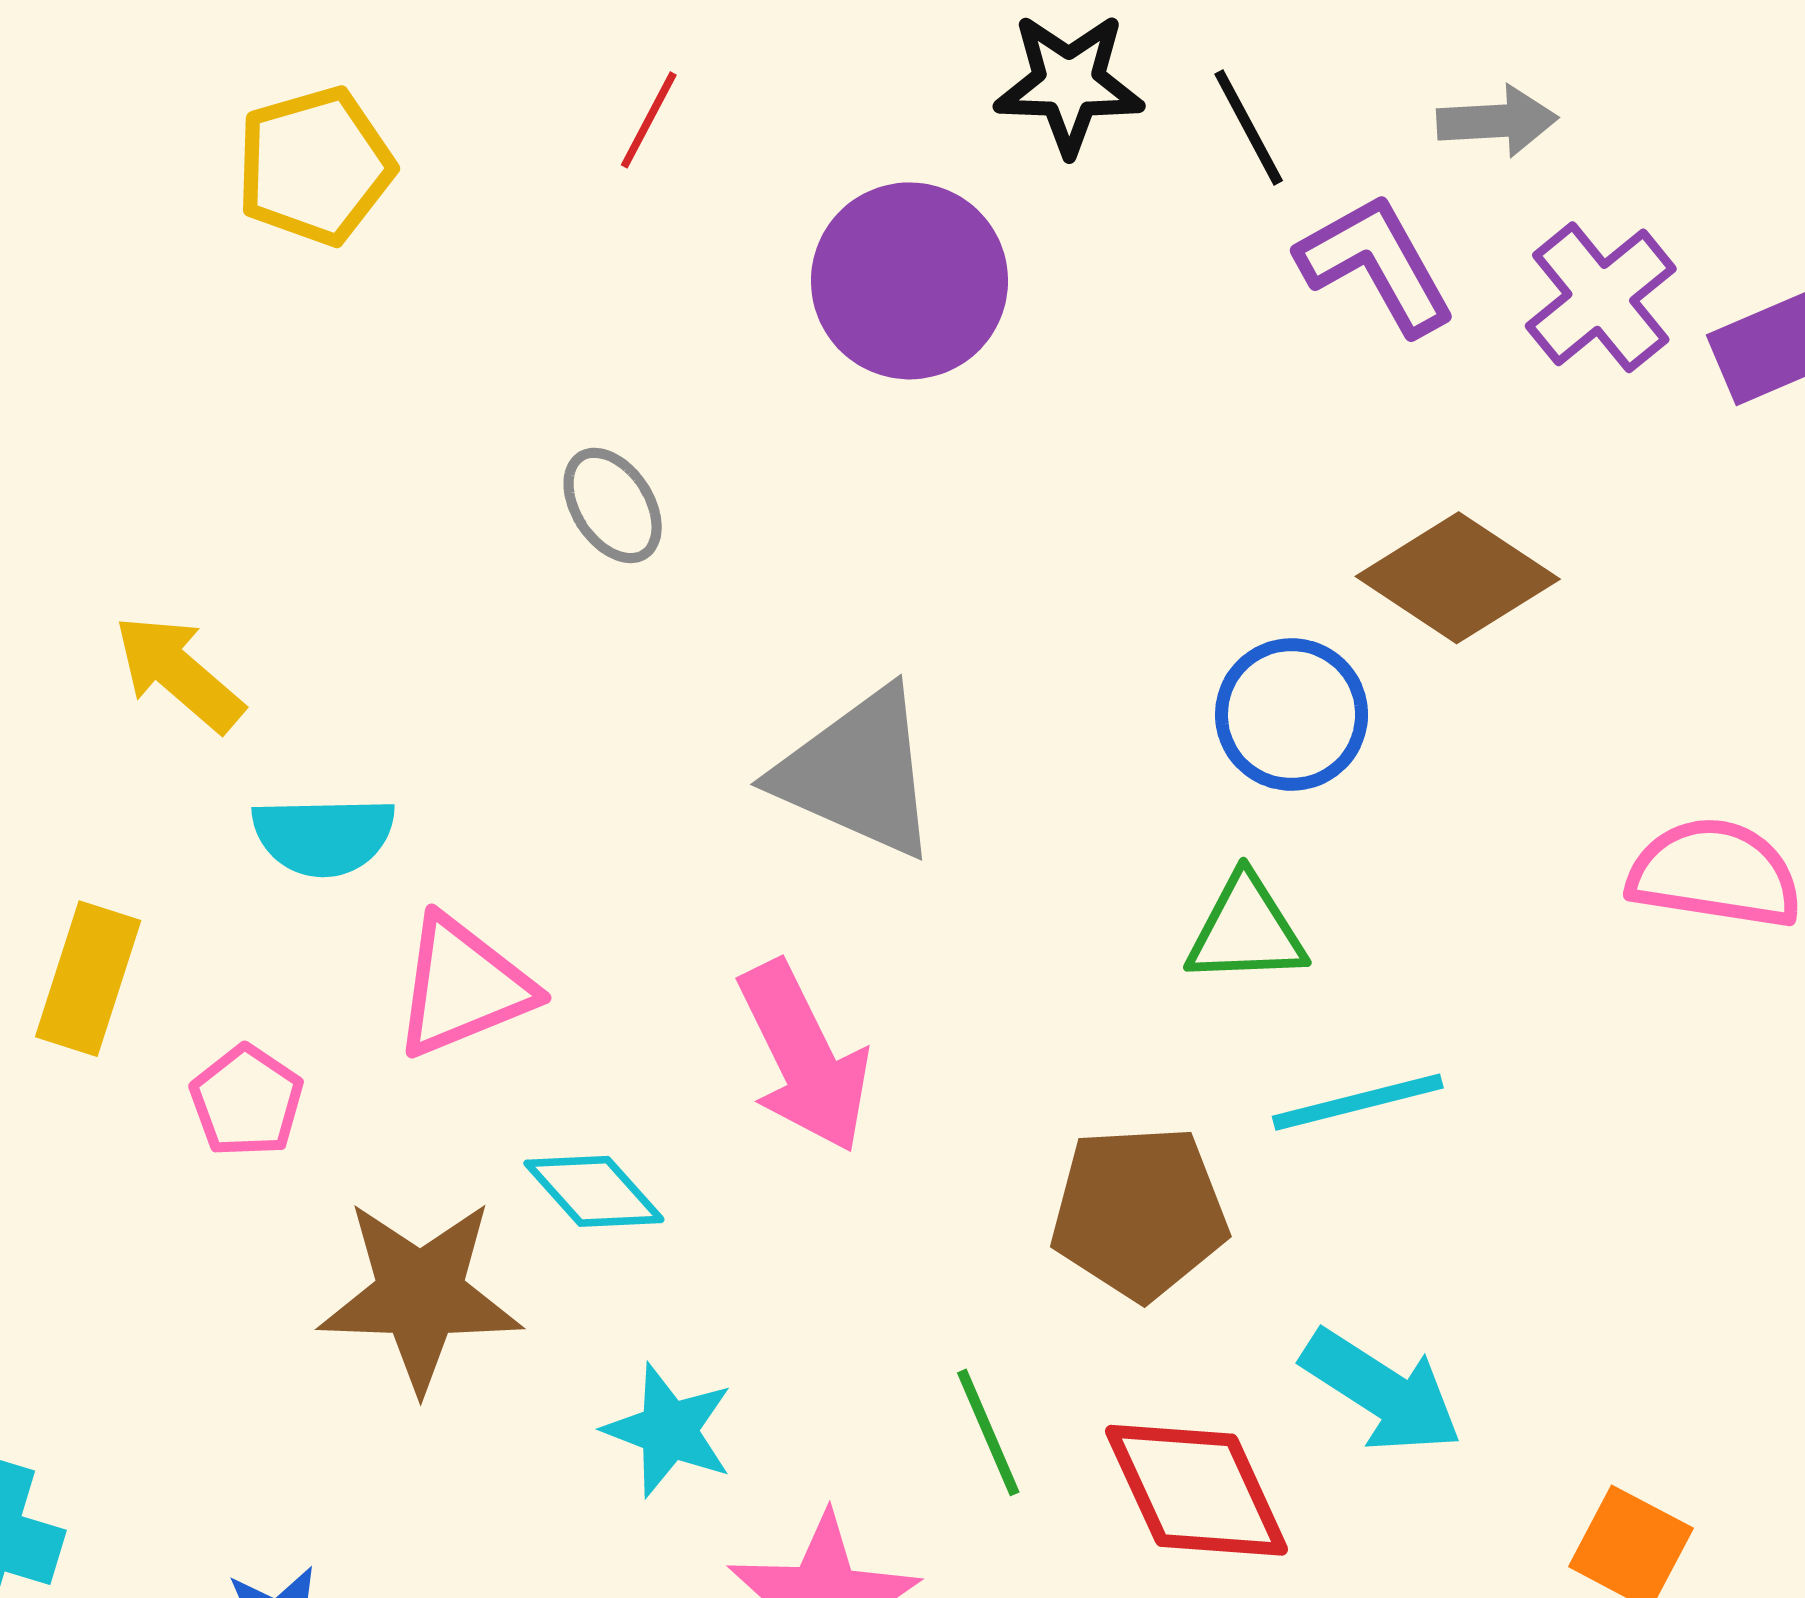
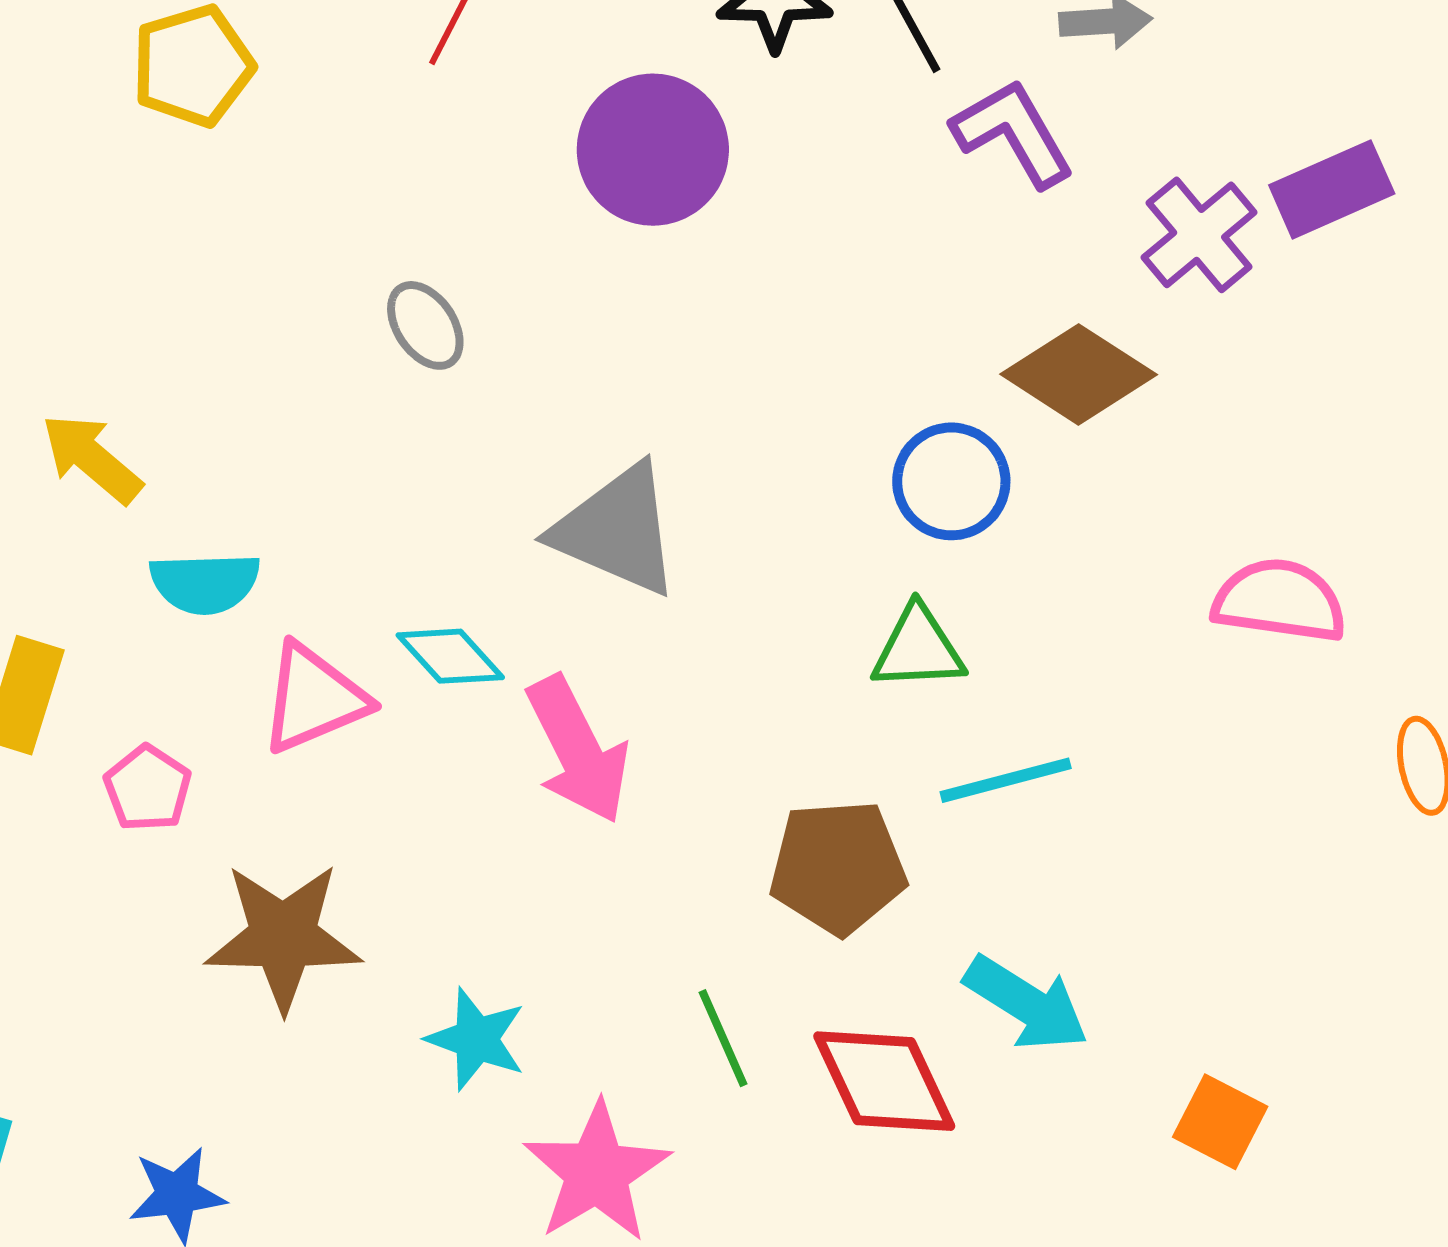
purple cross: (1601, 297) -> (1199, 235), moved
cyan diamond: (594, 1191) -> (450, 656), moved

